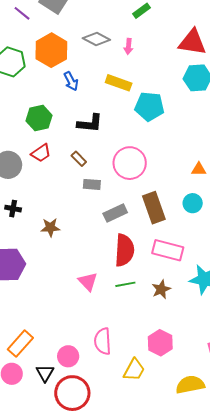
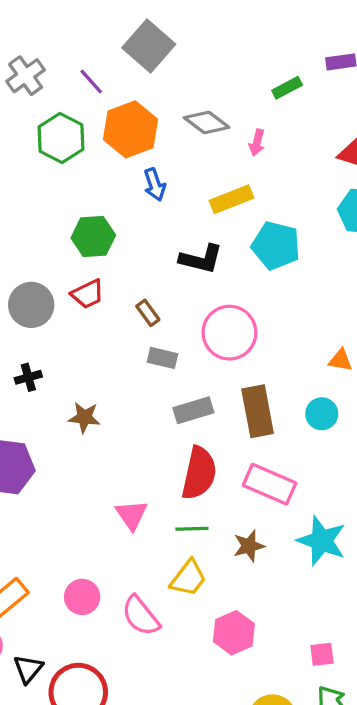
purple line: (22, 13) -> (91, 82), moved
yellow rectangle: (119, 83) -> (232, 199), turned -50
black L-shape: (90, 123) -> (201, 259), moved
black cross: (13, 209) -> (28, 377), turned -35
pink semicircle: (103, 341) -> (141, 616), turned -44
pink circle: (68, 356) -> (82, 597), moved
yellow trapezoid: (134, 370) -> (188, 578), moved
black triangle: (45, 373) -> (28, 669), moved

